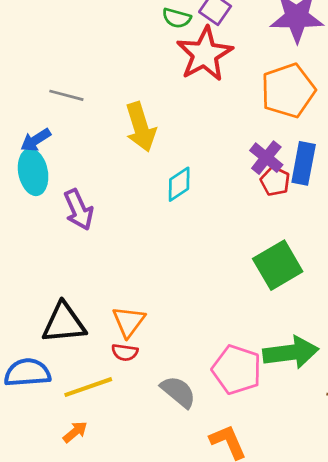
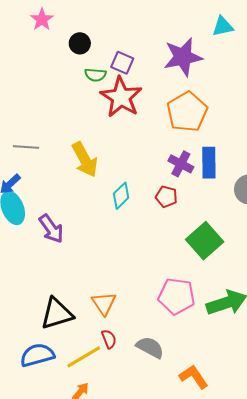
red pentagon: (275, 181) -> (166, 197), moved
red semicircle: (125, 352) -> (109, 339), moved, turned -108
pink pentagon: (237, 370) -> (177, 296), moved

